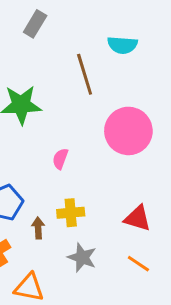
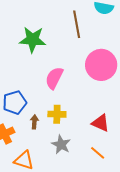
pink semicircle: (60, 159) -> (54, 78), size x1.6

